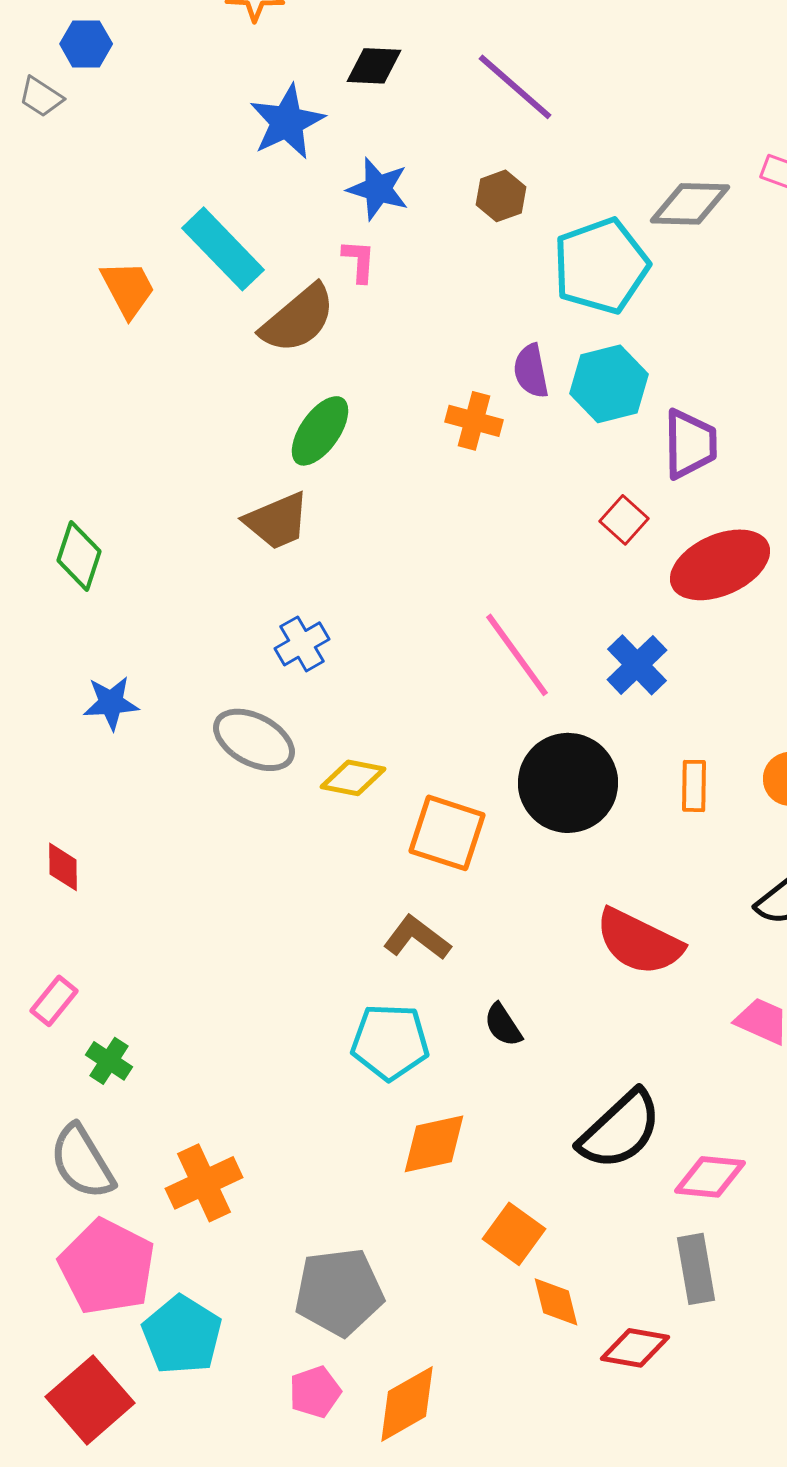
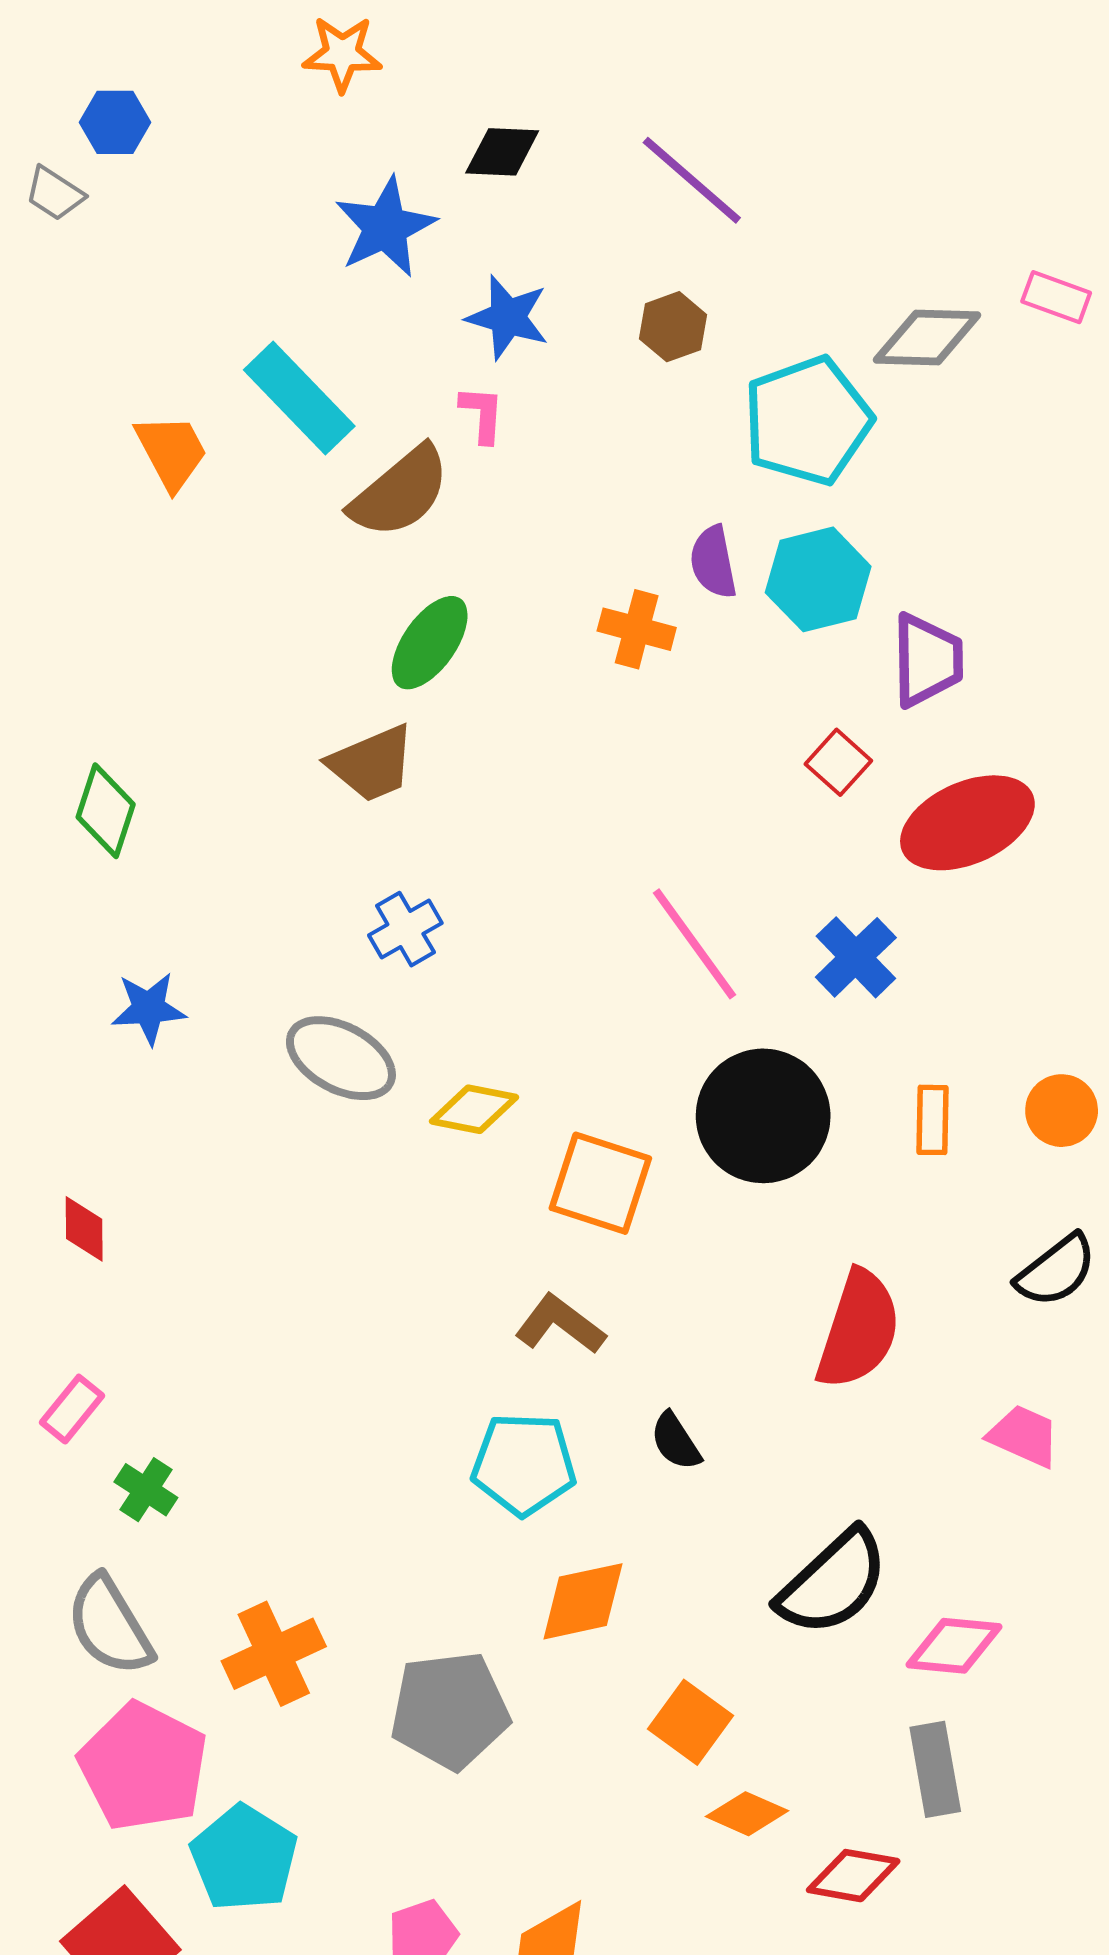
red semicircle: (639, 942) -> (859, 1330), turned -98
gray pentagon: (339, 1292) -> (450, 1710), moved
orange diamond: (556, 1302) -> (747, 1814), turned -52

